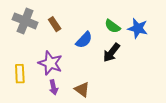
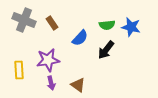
green semicircle: (112, 26) -> (107, 25), turned -42
purple star: (50, 63) -> (48, 60), turned -30

